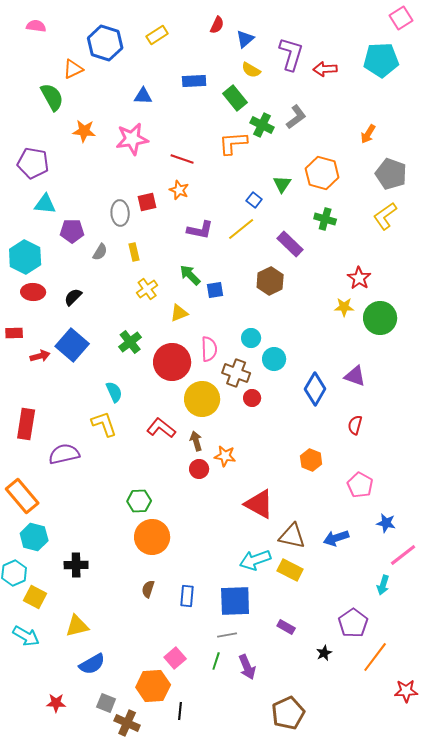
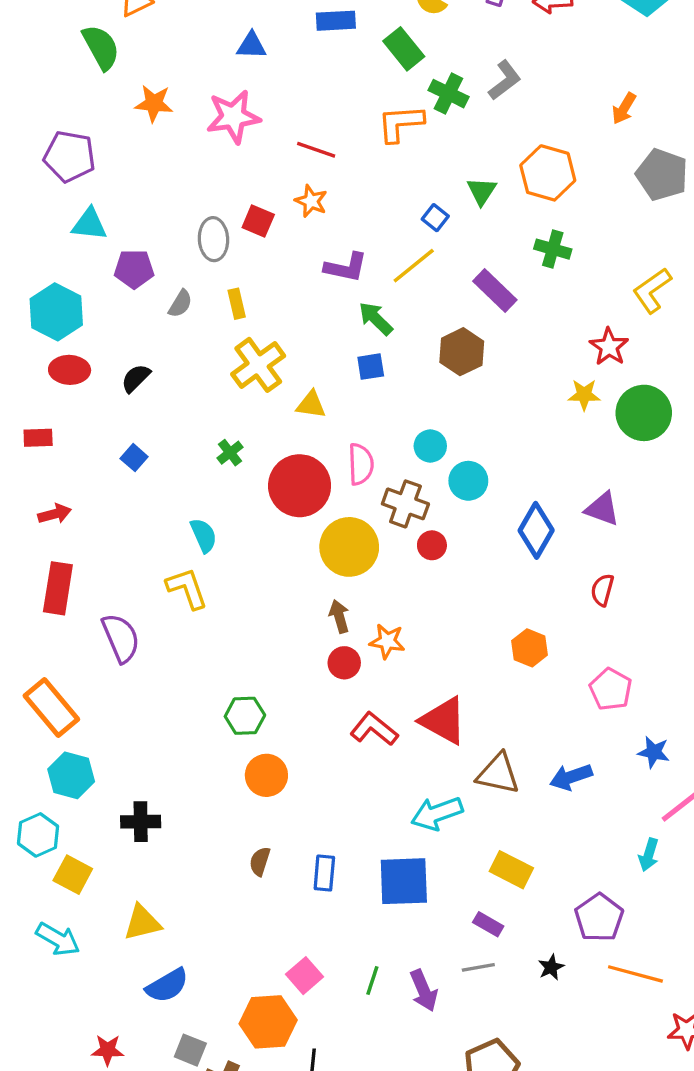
red square: (147, 202) -> (258, 221), turned 36
yellow L-shape: (385, 216) -> (652, 290), moved
green arrow: (190, 275) -> (376, 319), moved
yellow cross: (147, 289) -> (258, 365), size x1.5
yellow triangle: (179, 313) -> (311, 405), turned 30
green cross: (130, 342) -> (230, 453), size x0.7
blue square: (72, 345) -> (134, 458), size x0.5
red arrow: (40, 356) -> (55, 514), moved
red L-shape: (161, 428) -> (374, 729), moved
purple semicircle: (64, 454) -> (121, 638), turned 80
orange circle: (152, 537) -> (266, 775), size x0.7
yellow rectangle: (290, 570) -> (511, 870), moved
gray line: (227, 635) -> (478, 967), moved
orange line: (375, 657) -> (635, 974), turned 68

